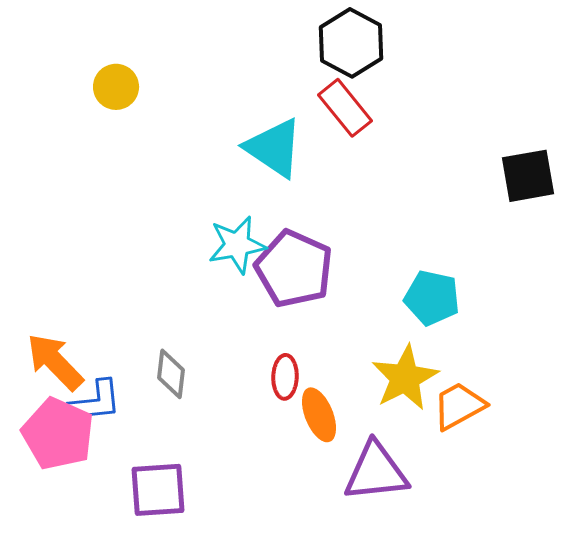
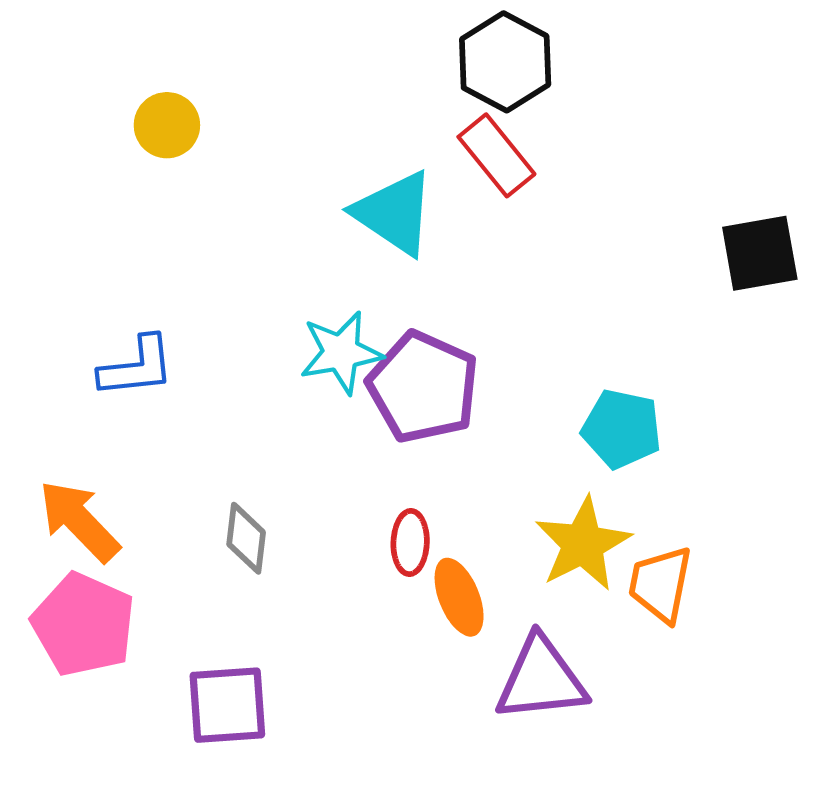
blue L-shape: (95, 402) -> (137, 367), moved
orange trapezoid: (459, 406) -> (661, 584), turned -50

